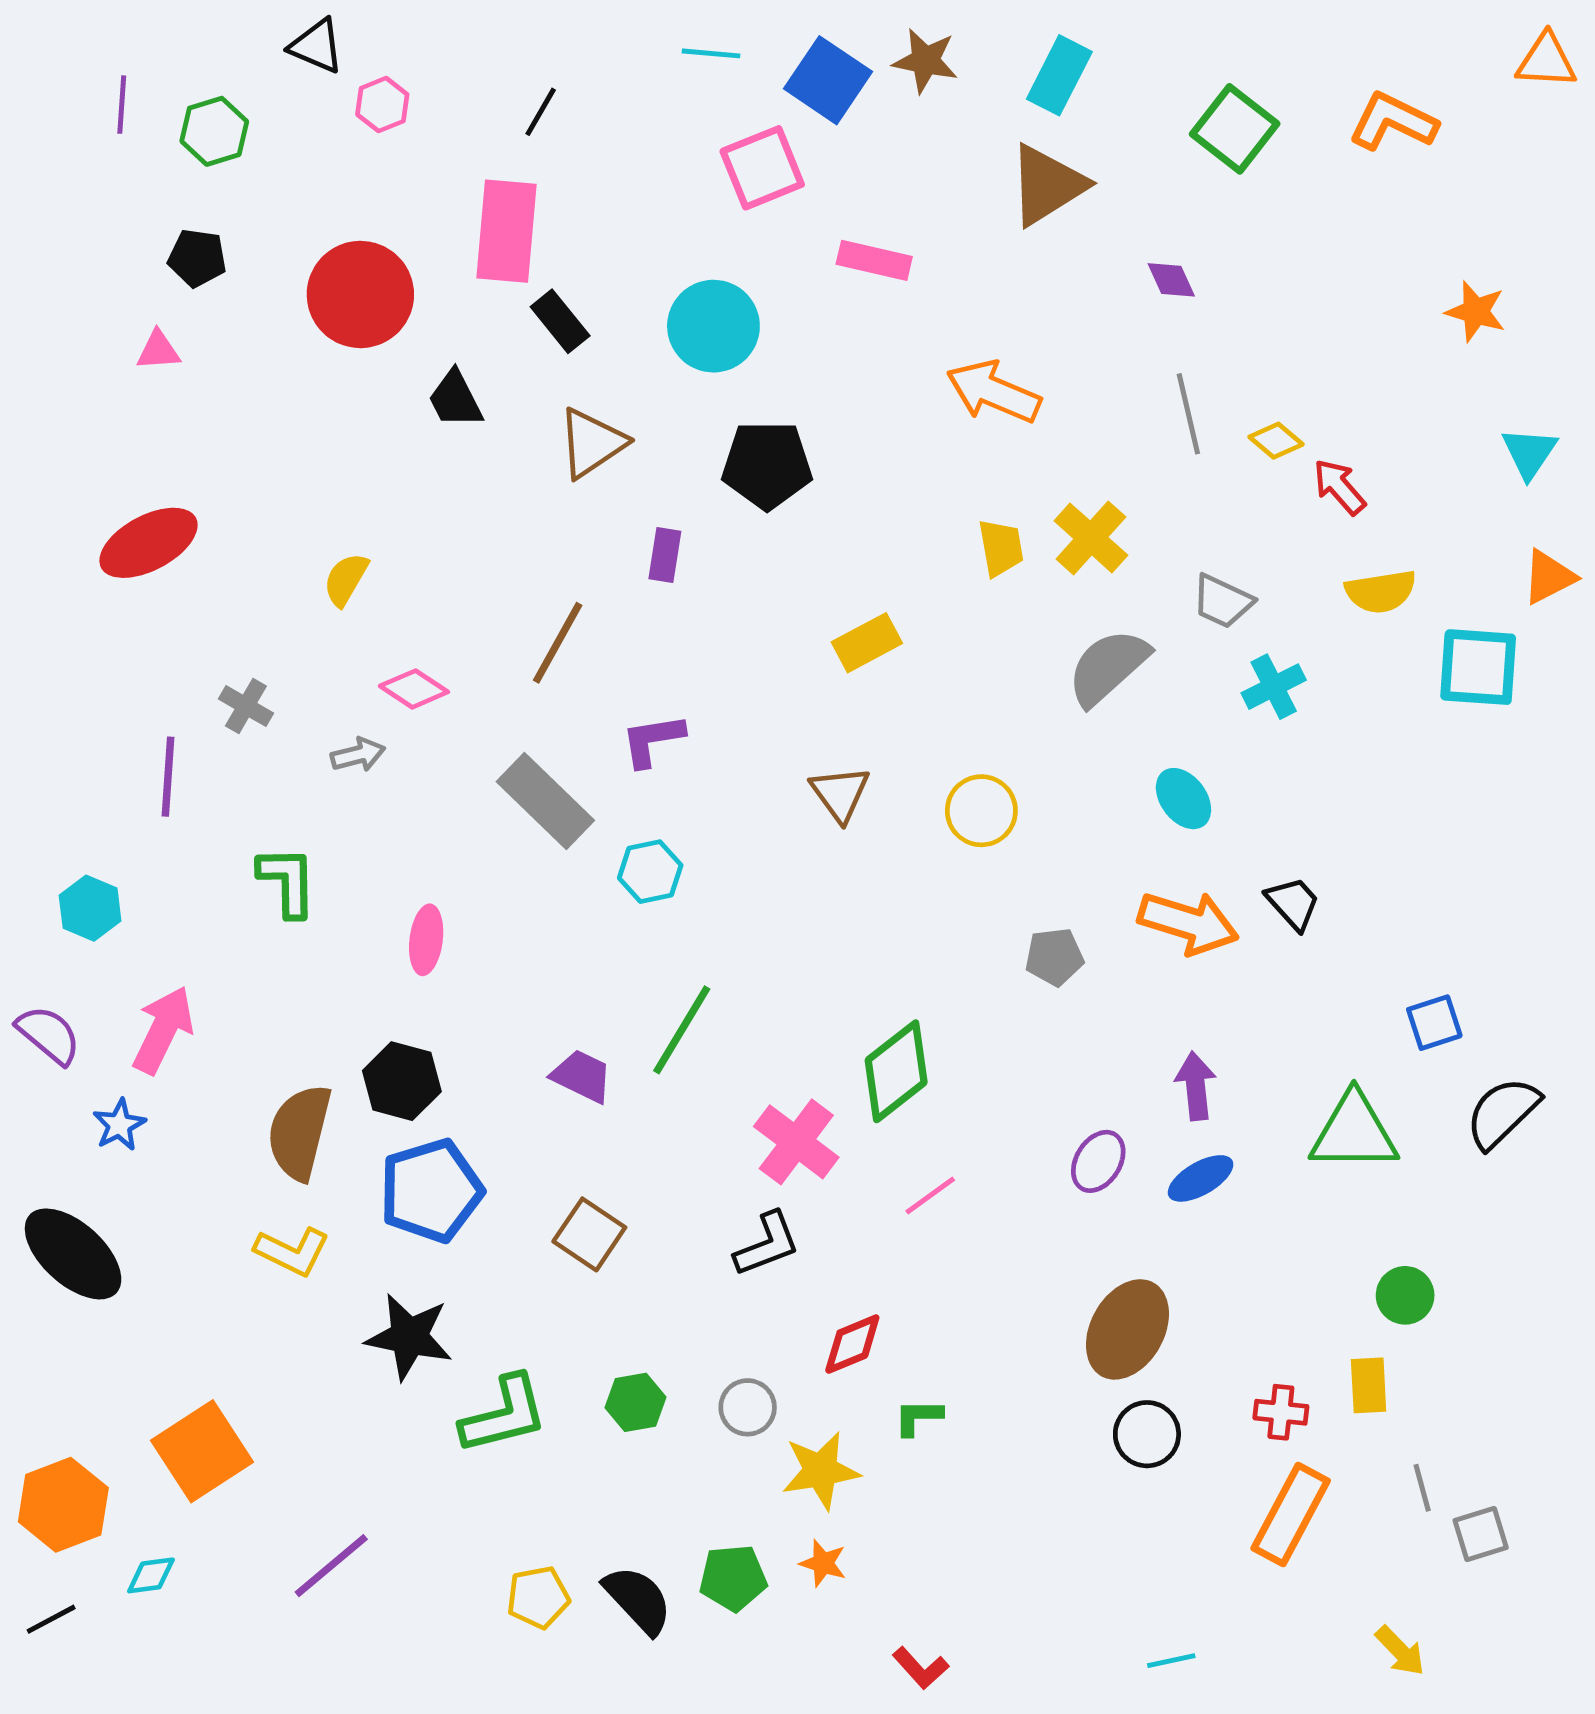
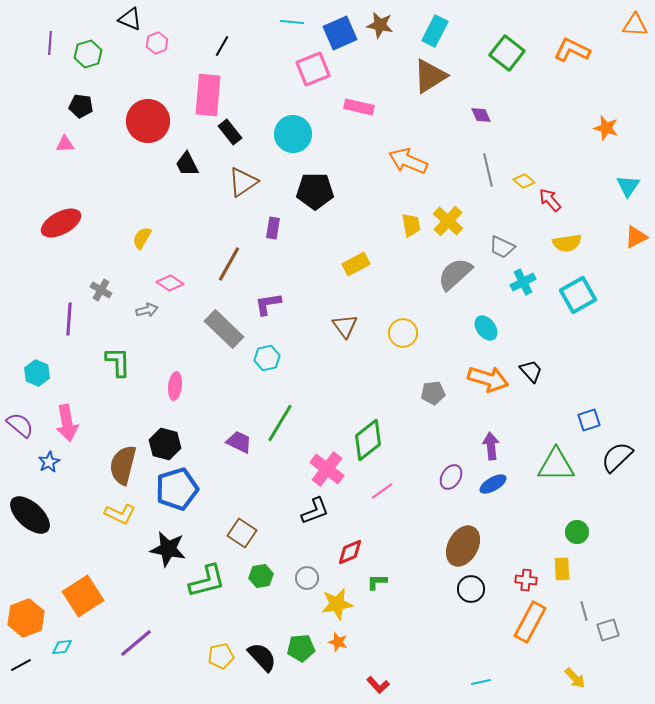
blue square: (828, 80) -> (340, 33), turned 32
cyan square: (1478, 667) -> (578, 295), moved, turned -33
pink arrow: (163, 1030) -> (67, 423), turned 144
brown square: (589, 1234) -> (242, 533), moved

